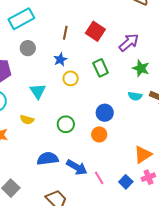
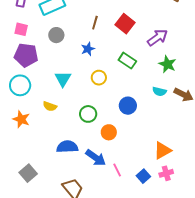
green rectangle: (101, 68) -> (127, 61), turned -36
yellow circle: (71, 78) -> (99, 78), moved
orange circle: (99, 134) -> (109, 132), moved

